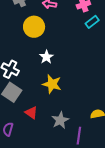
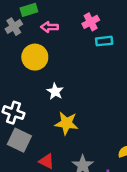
cyan rectangle: (92, 22) -> (104, 41), turned 40

